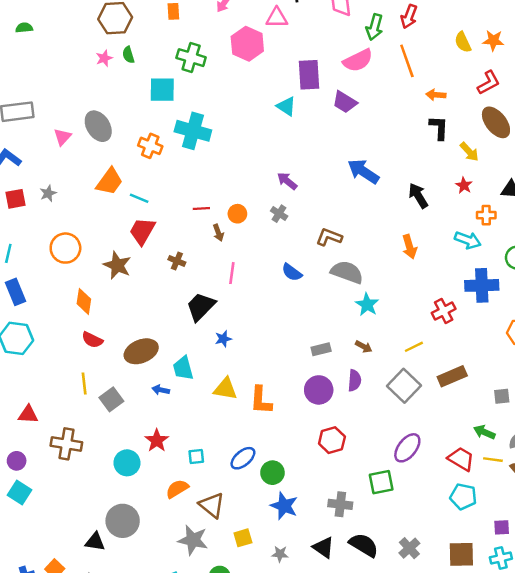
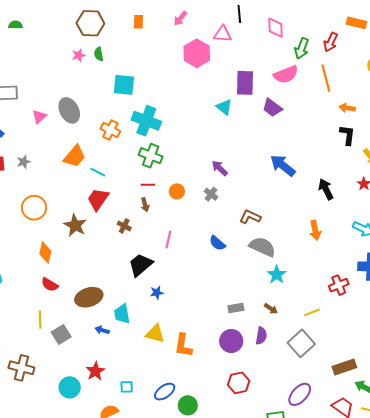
green cross: (191, 58) -> (151, 156), moved
brown arrow: (218, 233) -> (145, 205), moved
brown rectangle: (452, 376) -> (344, 367), moved

